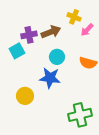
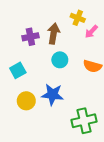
brown arrow: (51, 32) -> (54, 34), turned -60
cyan square: (17, 51) -> (18, 70), moved
blue star: (50, 78) -> (53, 95), moved

